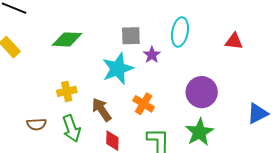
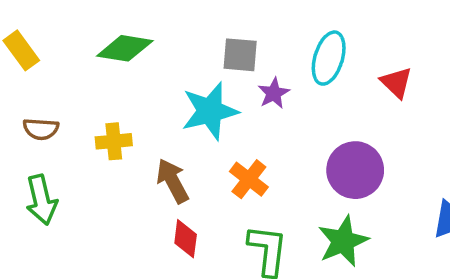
red triangle: (234, 41) -> (396, 82), moved, turned 30
brown semicircle: (36, 124) -> (41, 129), moved
green arrow: (71, 128) -> (41, 200), moved

